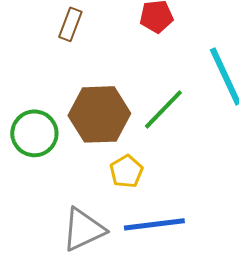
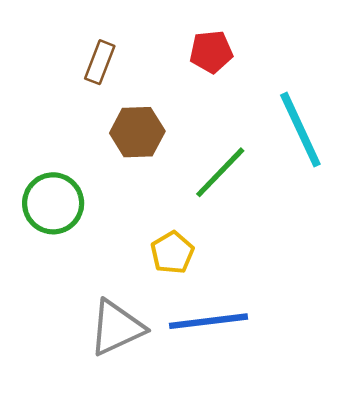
brown hexagon: (99, 114) -> (137, 132), moved, size x0.7

